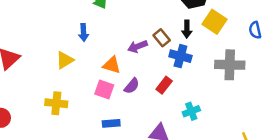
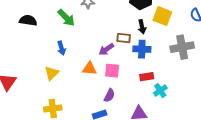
brown rectangle: (162, 38) -> (124, 38), turned -32
red rectangle: (164, 85) -> (147, 77), moved, turned 56
purple semicircle: (132, 86) -> (109, 95), moved
pink square: (104, 90) -> (112, 71), moved

